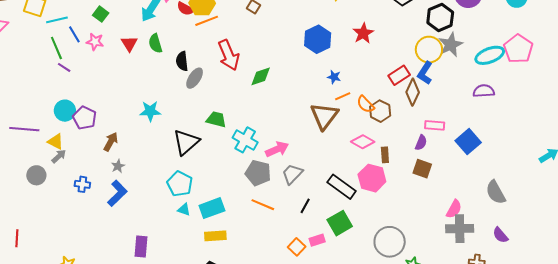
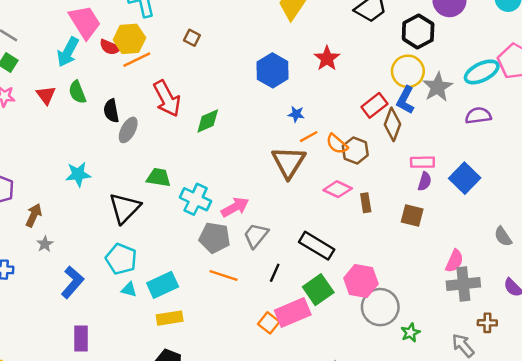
gray star: (451, 45) -> (438, 87), moved
purple semicircle: (421, 143) -> (425, 181), moved
pink hexagon: (372, 178) -> (361, 281), moved
gray semicircle: (496, 192) -> (503, 237), size x0.7
blue L-shape: (117, 193) -> (72, 282), moved
pink rectangle: (317, 240) -> (293, 313), size x1.8

